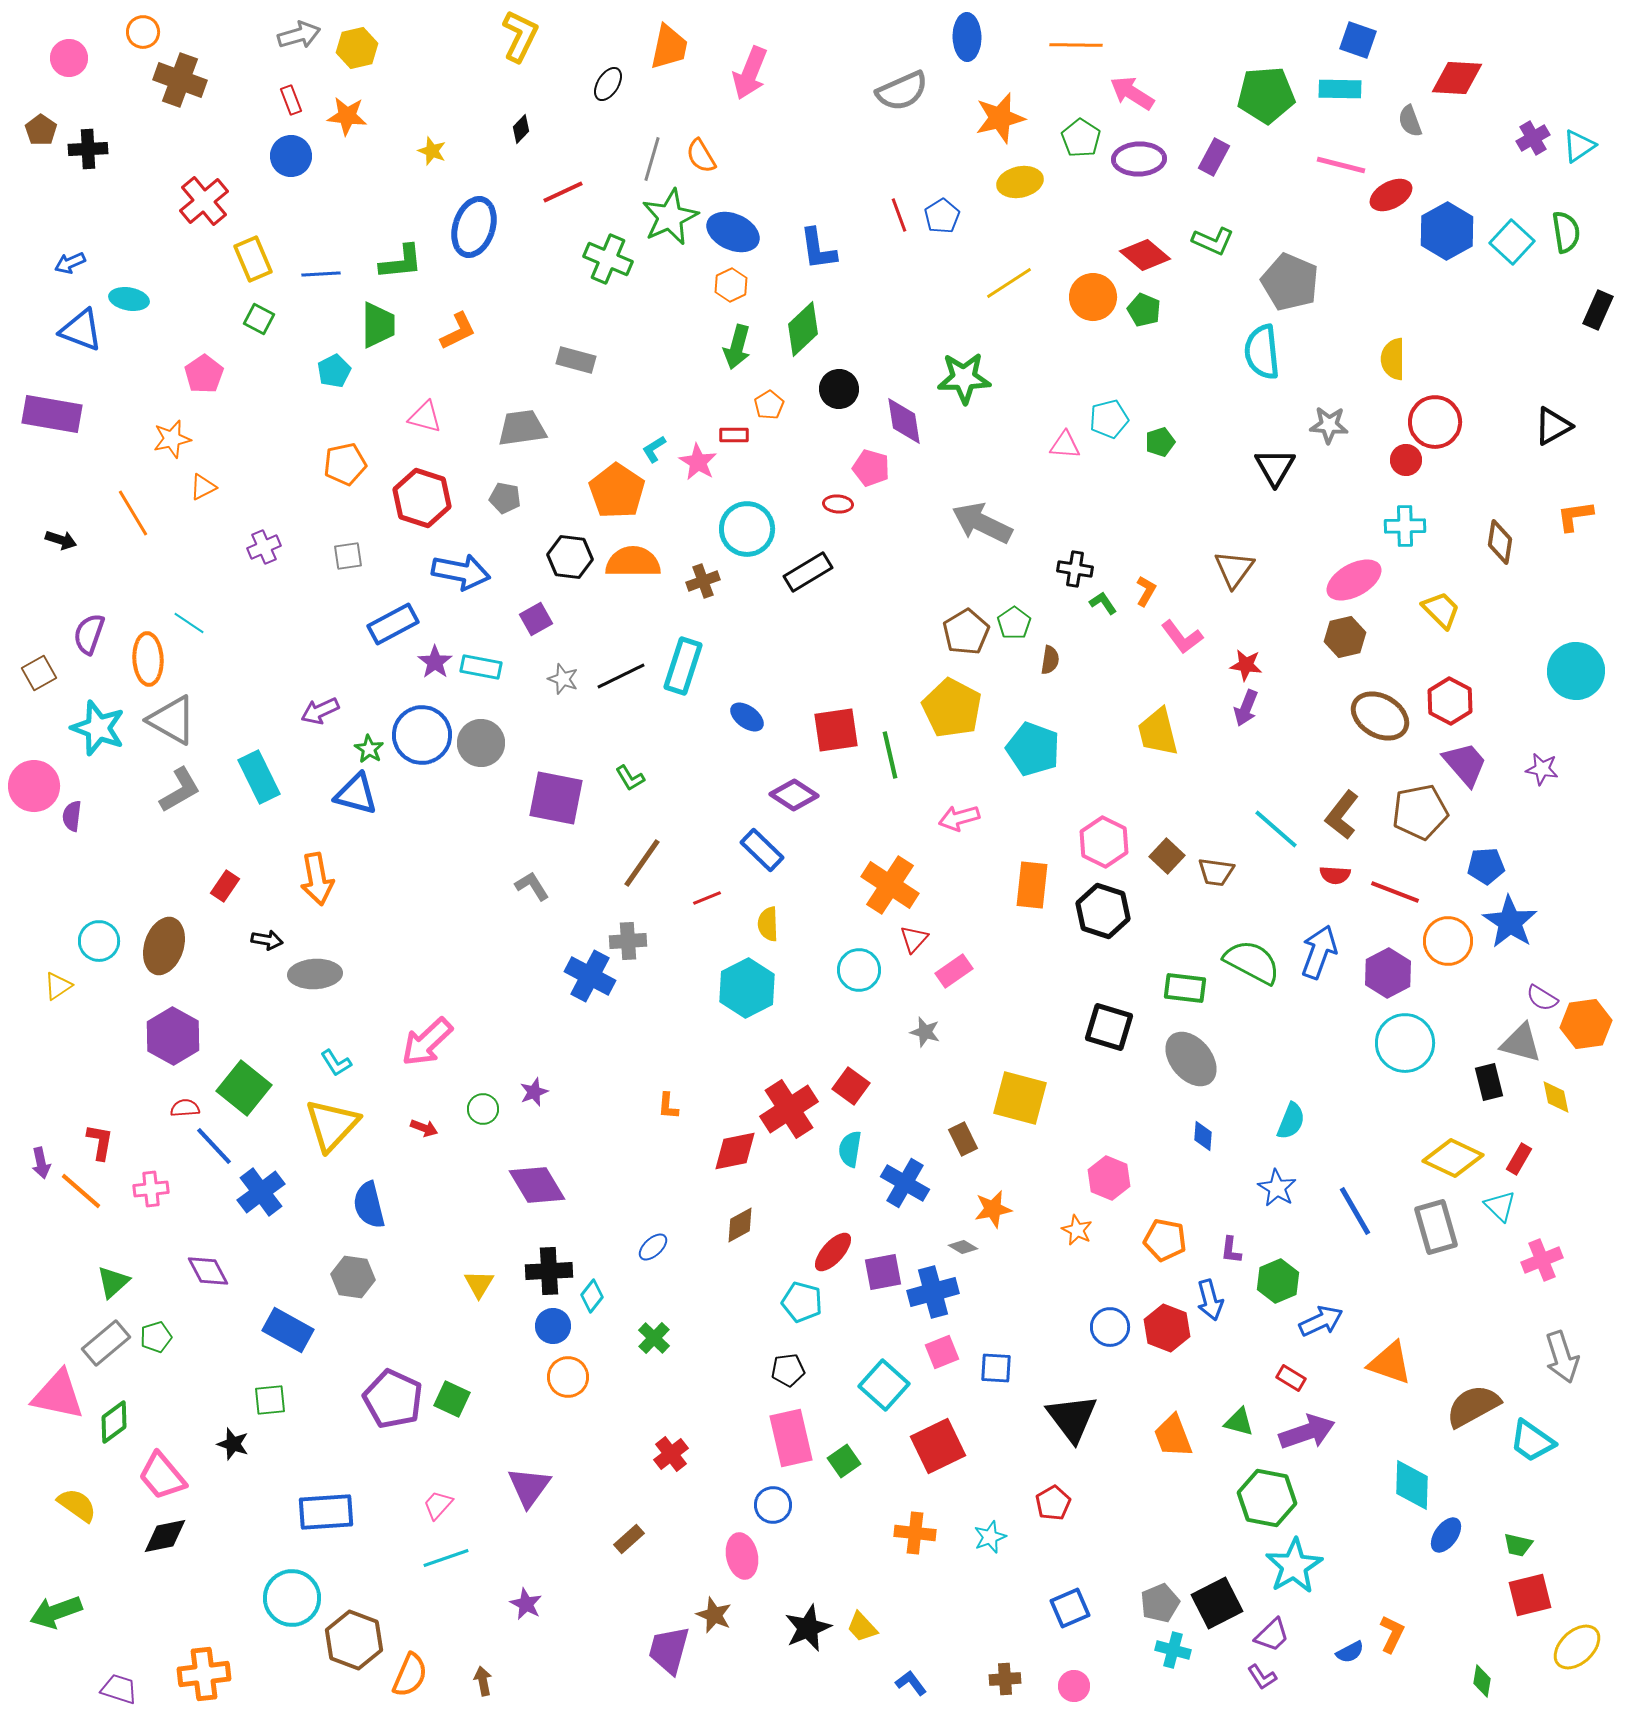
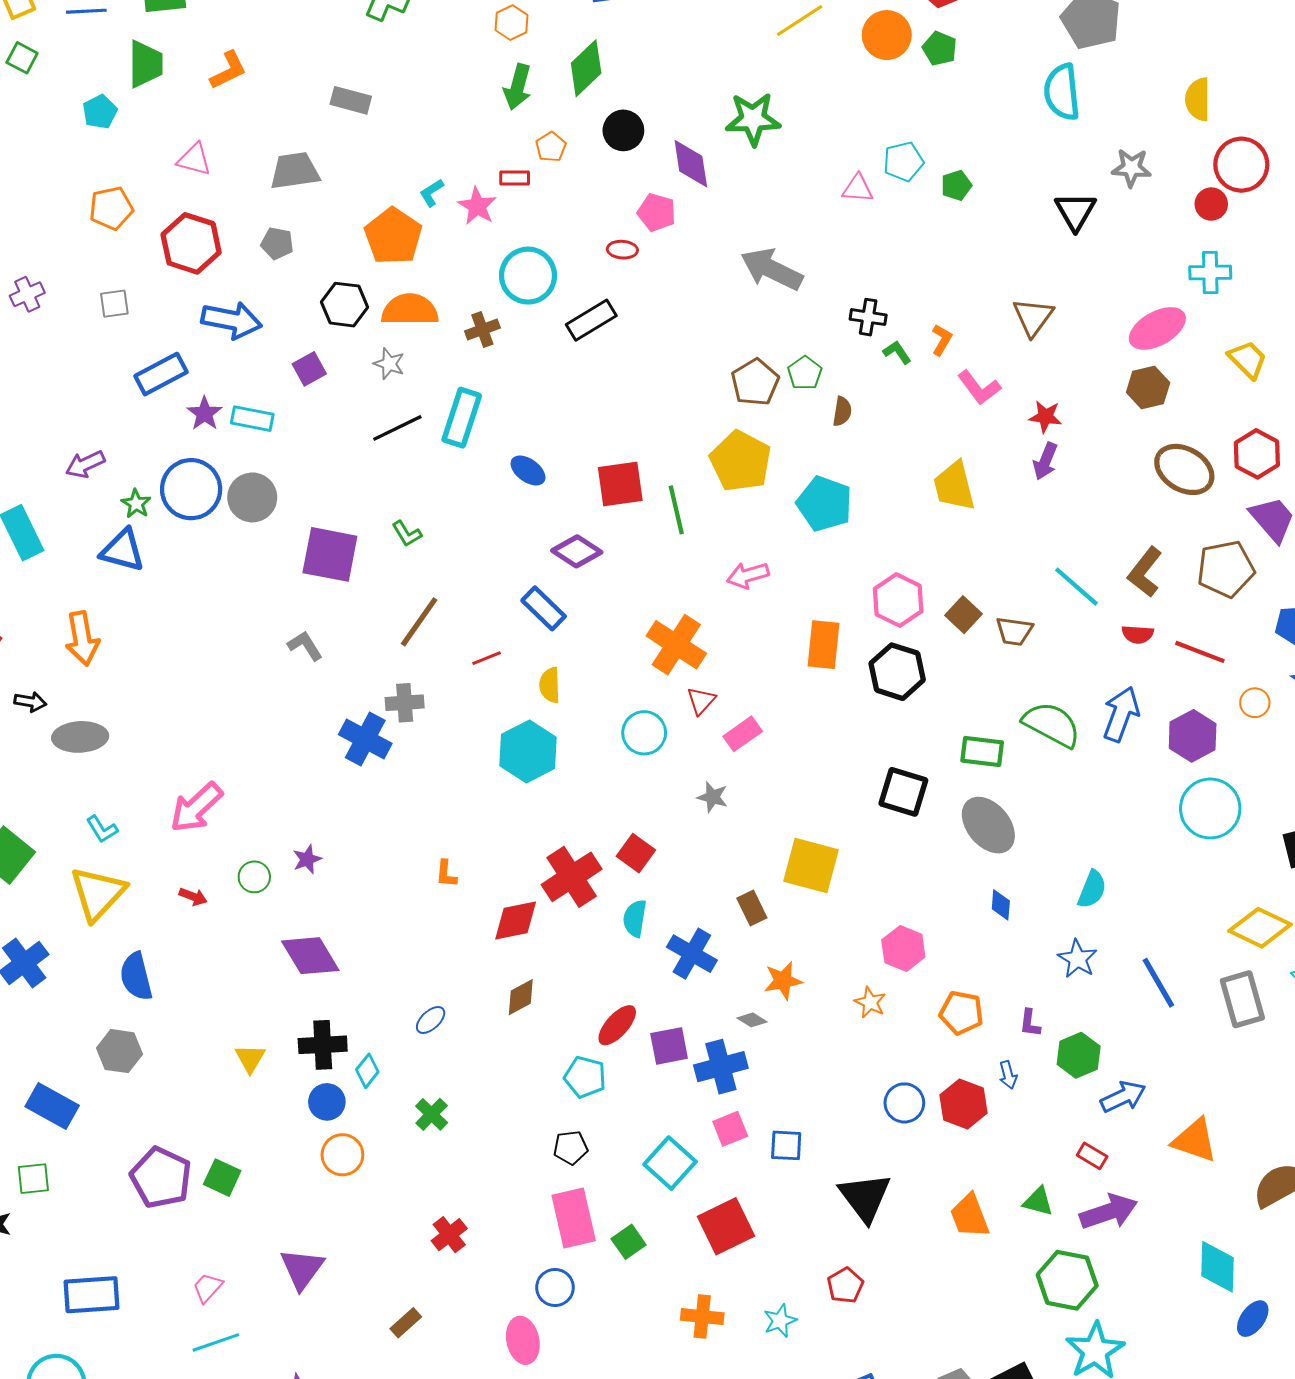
gray star: (563, 679) -> (389, 364), moved
orange circle: (1448, 941) -> (1255, 703), size x0.6
blue arrow: (1210, 1300) -> (1008, 1075), size x0.7

